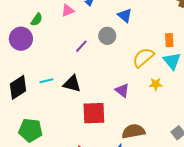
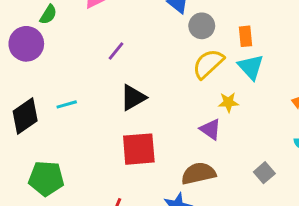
gray circle: (107, 36) -> (202, 26), moved
black triangle: (72, 84) -> (133, 98), moved, turned -42
purple triangle: (122, 90) -> (210, 129), moved

